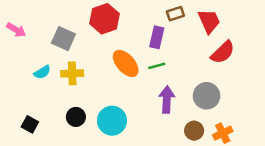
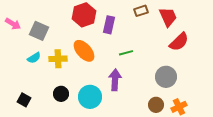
purple rectangle: (157, 37) -> (109, 25), moved
gray square: (63, 39) -> (39, 31), moved
orange ellipse: (126, 63) -> (84, 51), moved
purple arrow: (167, 100) -> (115, 80), moved

